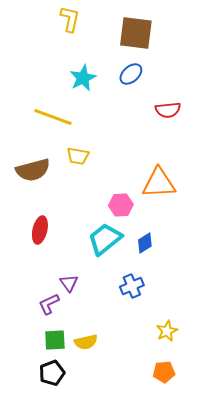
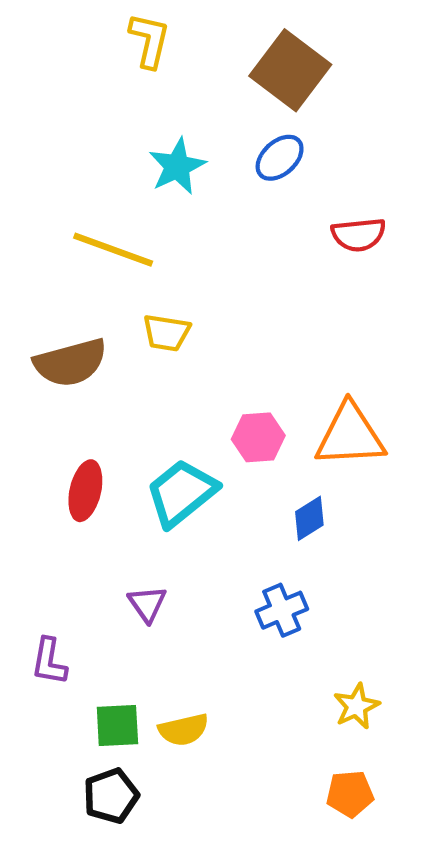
brown square: (136, 33) -> (290, 70), turned 30
orange triangle: (159, 183) -> (350, 435), moved
cyan trapezoid: (105, 239) -> (181, 493), moved
purple L-shape: (49, 304) -> (49, 661), moved, turned -55

